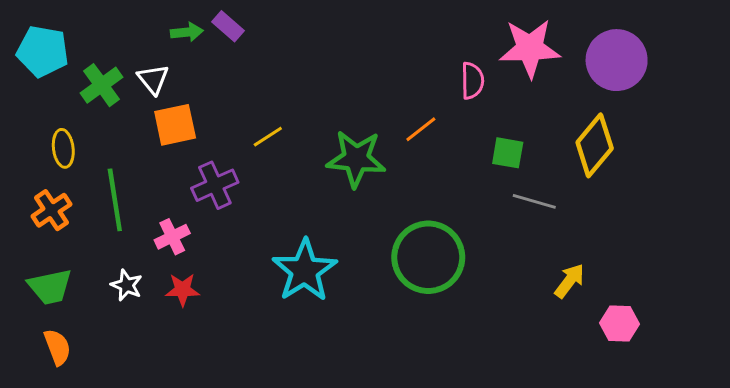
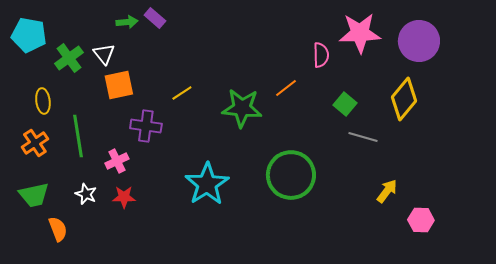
green square: (508, 153) -> (345, 104), turned 30
purple cross: (215, 185) -> (146, 126), turned 32
orange semicircle: (57, 347) -> (58, 229), moved

